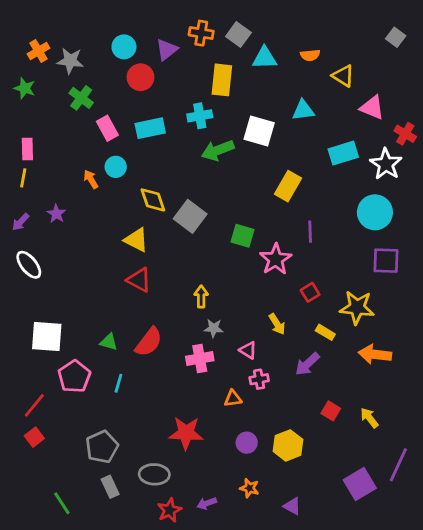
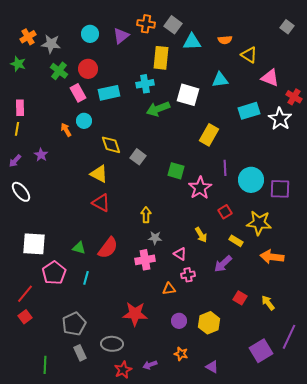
red circle: (140, 77) -> (88, 69), moved
cyan circle: (375, 212) -> (251, 180), moved
gray square: (190, 216) -> (138, 157), size x0.7
green line: (62, 503) -> (45, 365), turned 36

